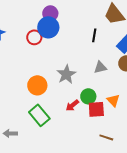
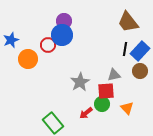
black line: (94, 35) -> (125, 49), moved
orange circle: (37, 85) -> (28, 59), moved
red square: (96, 109) -> (106, 91), moved

